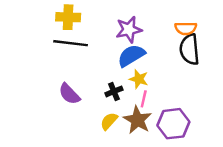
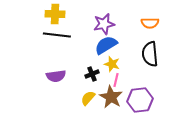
black semicircle: (189, 49) -> (150, 54), moved
purple semicircle: (69, 94) -> (56, 76), turned -54

